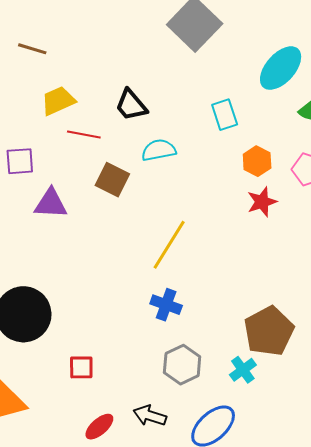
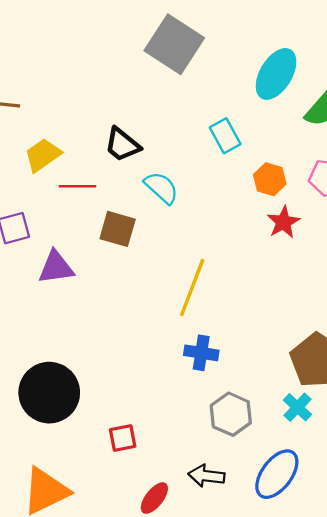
cyan semicircle: (159, 150) -> (161, 188), turned 64

